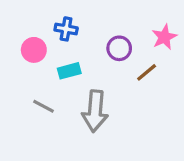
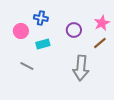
brown line: (147, 72) -> (100, 43), moved
gray arrow: (95, 111) -> (81, 68), moved

